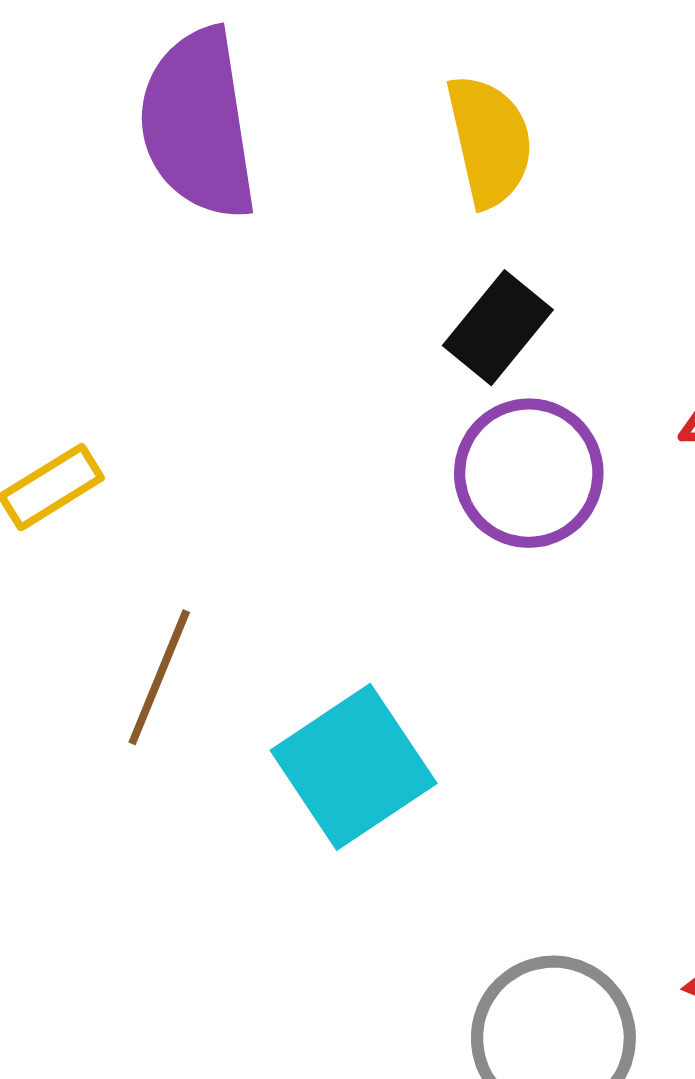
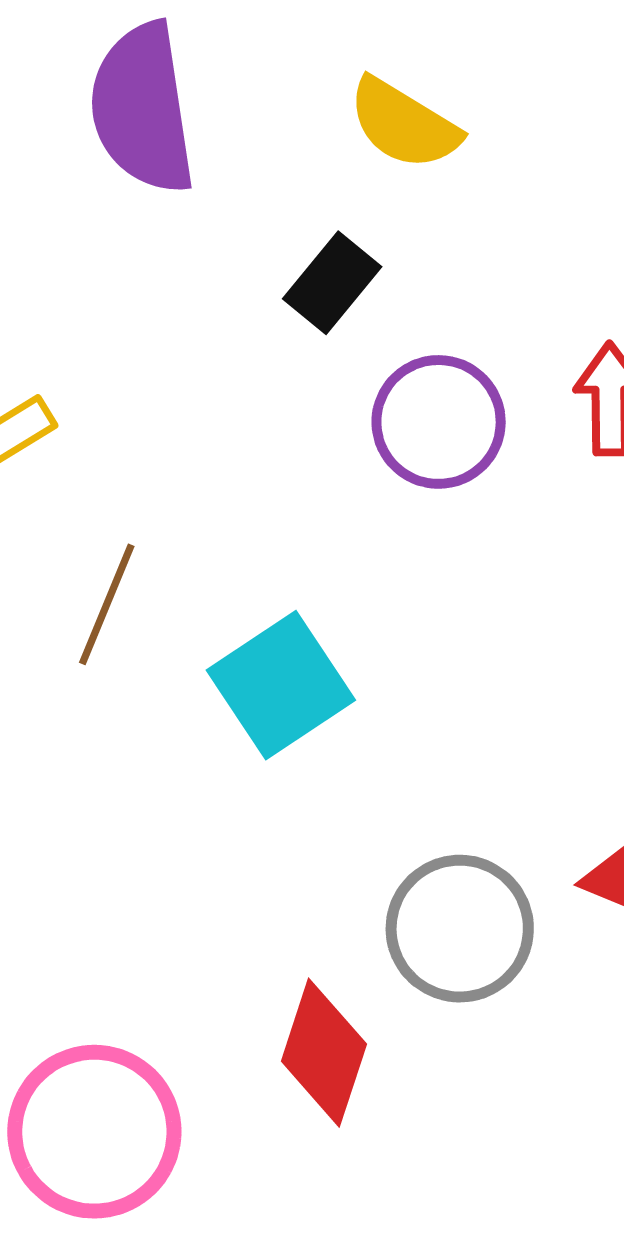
yellow semicircle: (489, 141) -> (404, 124), turned 134
black rectangle: (498, 328) -> (332, 283), moved

